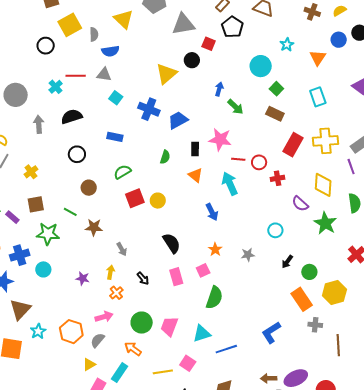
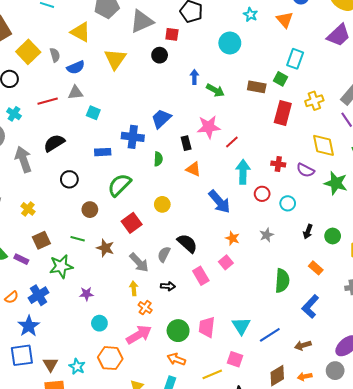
yellow triangle: (166, 74) -> (115, 59), moved
cyan cross: (56, 87) -> (14, 114), moved
green square: (276, 89) -> (281, 79), moved
cyan rectangle: (318, 97) -> (295, 59), turned 54
blue cross: (149, 109) -> (133, 137), moved
gray arrow: (39, 124) -> (23, 159), size x1.4
yellow cross: (326, 141) -> (314, 101), size x0.7
red line: (238, 159) -> (232, 142), turned -32
red circle: (259, 162) -> (262, 194), moved
green semicircle: (122, 172) -> (119, 185), size x1.4
red cross: (278, 178) -> (278, 164), moved, turned 32
cyan arrow: (230, 184) -> (243, 172), moved, turned 40
red square: (135, 198) -> (132, 223), moved
blue arrow: (212, 212) -> (219, 202), size x1.4
brown star: (94, 227) -> (105, 248), turned 30
gray arrow: (122, 249) -> (139, 262), size x1.5
cyan circle: (43, 269) -> (99, 323), moved
purple star: (83, 278) -> (86, 294), moved
black arrow: (143, 278) -> (168, 286), turned -32
green semicircle: (214, 298) -> (282, 281), moved
orange rectangle: (302, 299) -> (316, 268), moved, size x0.6
brown triangle: (20, 309) -> (51, 364), moved, size x0.7
pink arrow: (104, 317) -> (139, 335), size x1.4
cyan triangle: (202, 334) -> (241, 326), turned -30
gray semicircle: (98, 340) -> (164, 254), moved
brown arrow: (269, 378) -> (303, 345), moved

